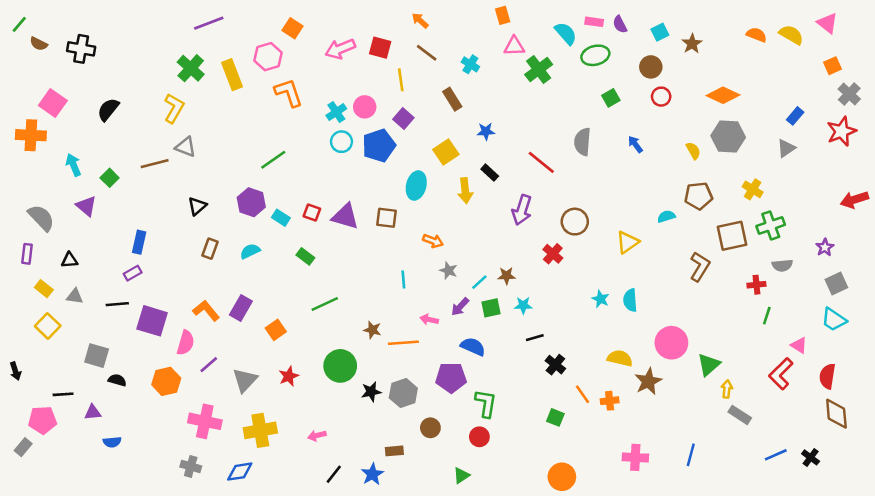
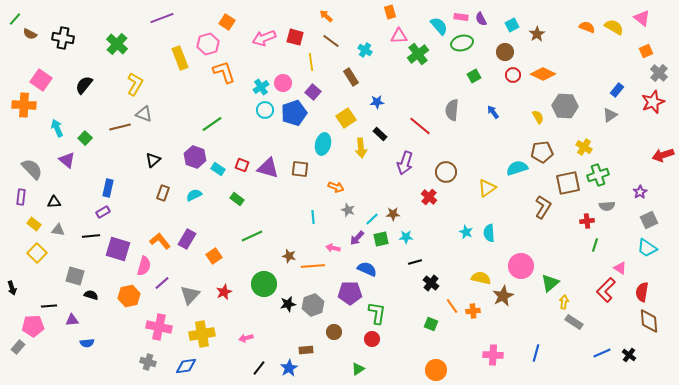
green cross: (191, 68) -> (117, 44), moved
orange diamond: (723, 95) -> (543, 74), moved
cyan semicircle: (666, 216) -> (517, 168), size x1.5

